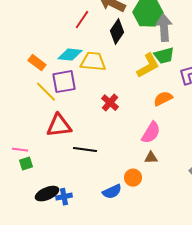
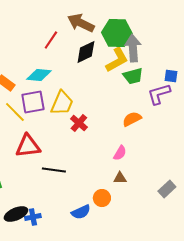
black diamond: (117, 32) -> (86, 52), turned 30
yellow trapezoid: (93, 62) -> (62, 103), moved, turned 108
yellow L-shape: (148, 66) -> (117, 60), moved
pink semicircle: (151, 133) -> (120, 153), size x0.7

